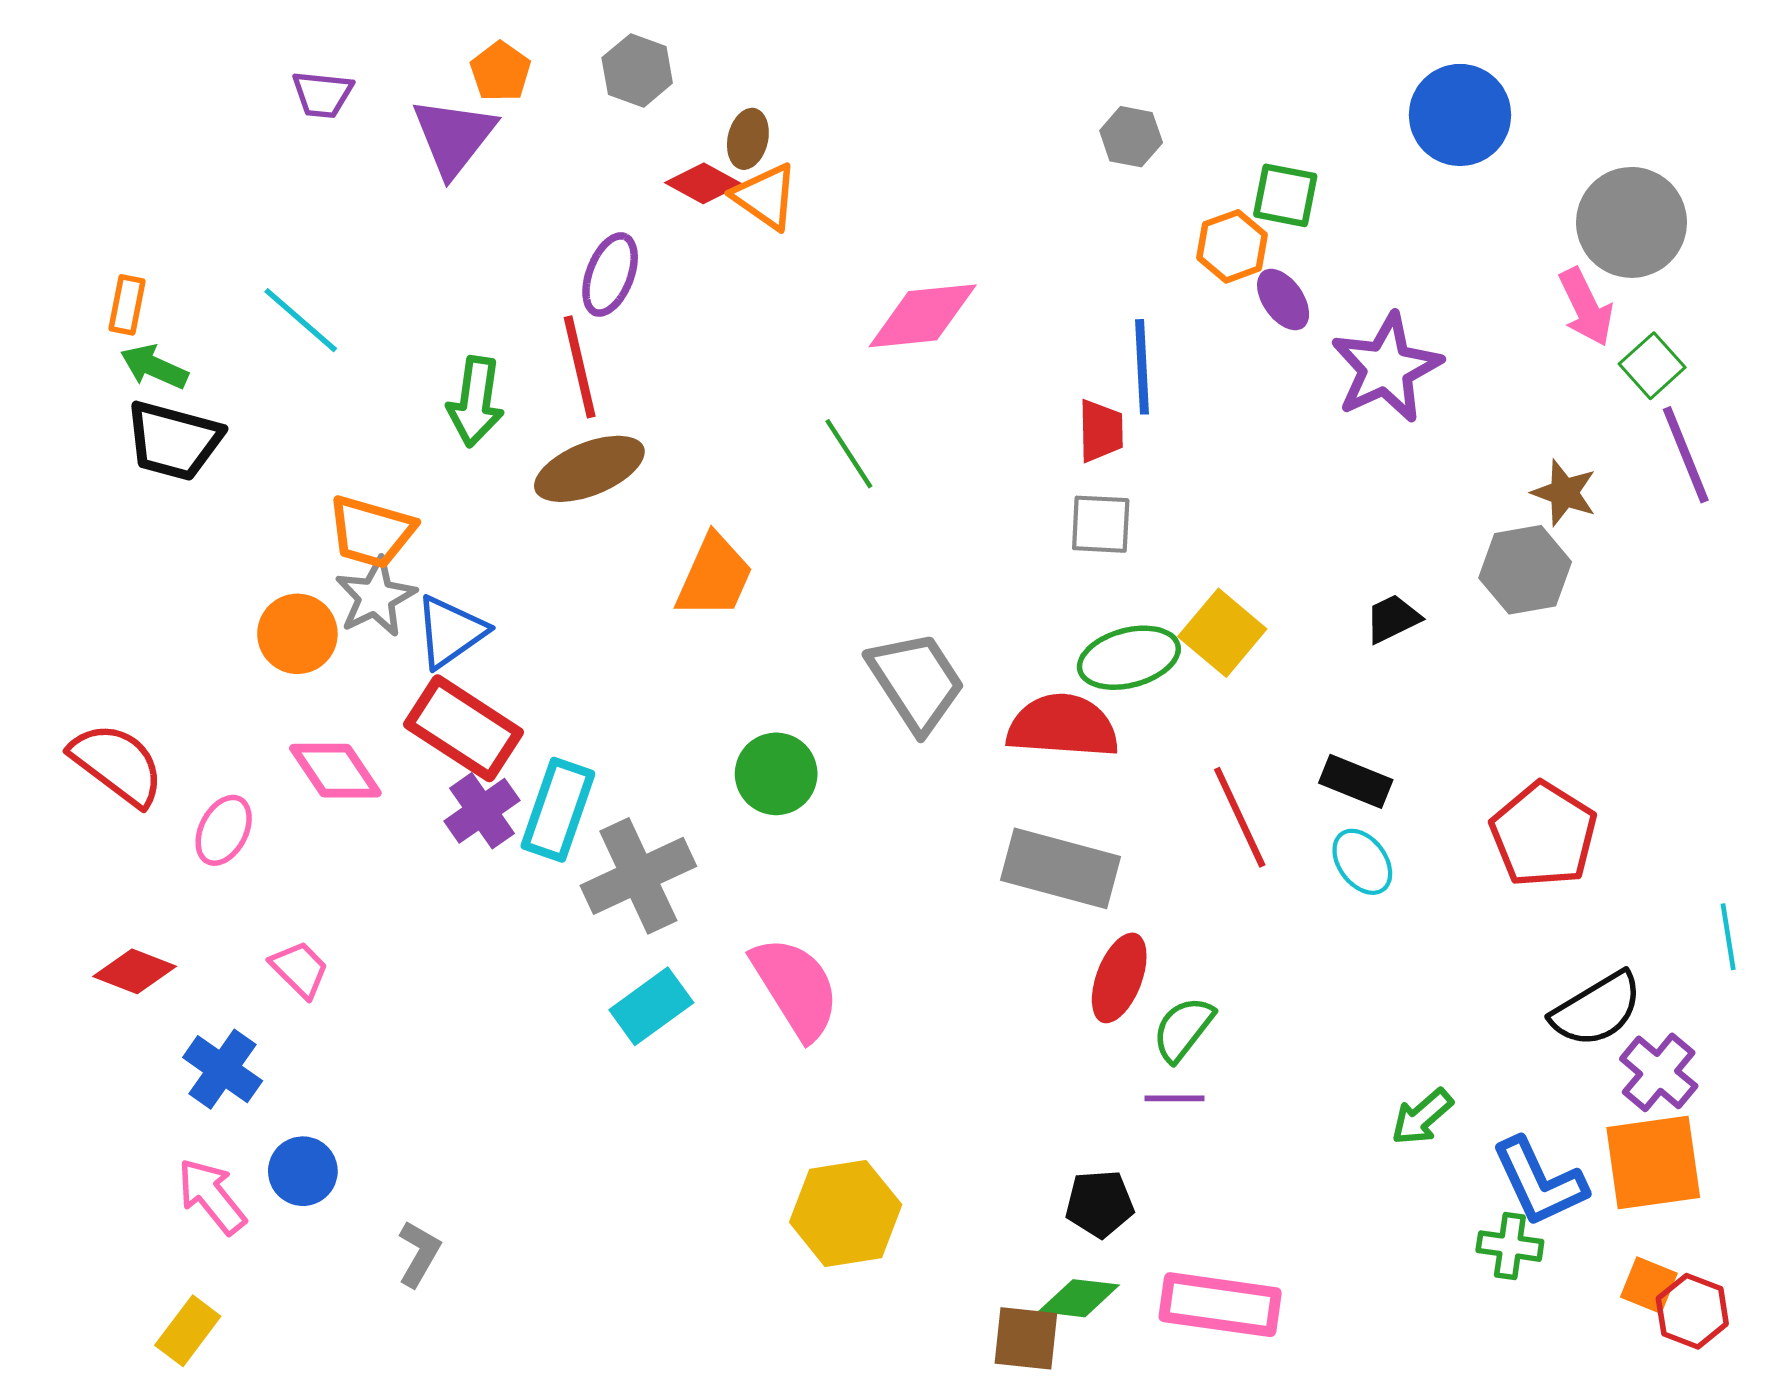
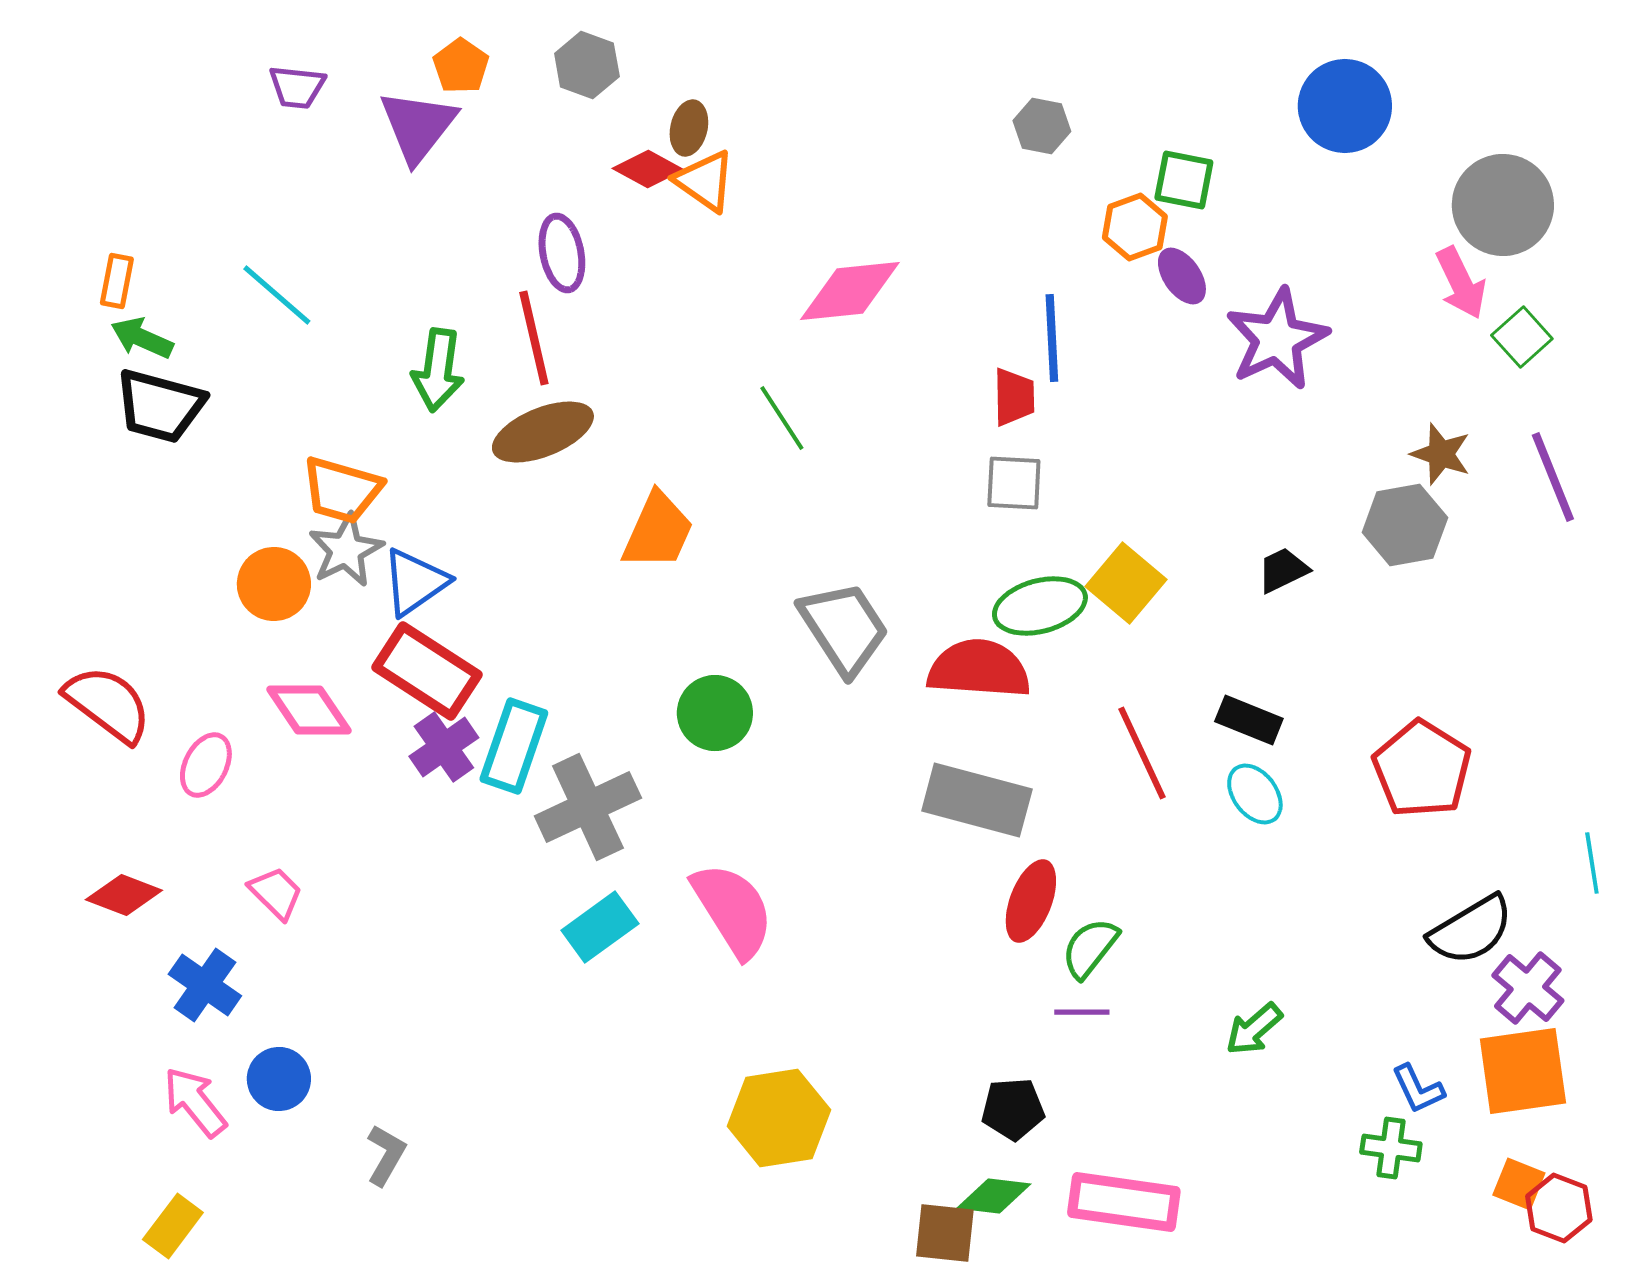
purple ellipse: (610, 275) -> (562, 253), turned -32
purple line: (1686, 455) -> (1553, 477), moved
green arrow: (1422, 1117) -> (1254, 1029), moved
blue L-shape: (1539, 1182) -> (1418, 1089), size x0.6

